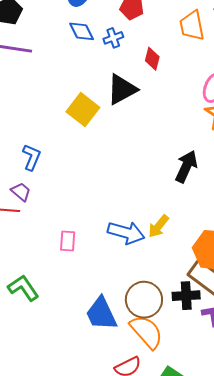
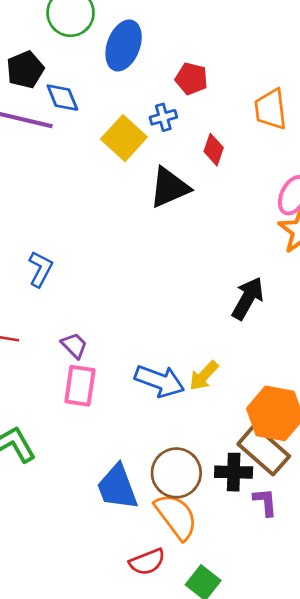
blue diamond: (82, 31) -> (62, 98), moved
yellow square: (83, 110) -> (124, 138), moved
purple trapezoid: (21, 192) -> (74, 345), moved
pink rectangle: (68, 241) -> (80, 386), size x1.4

